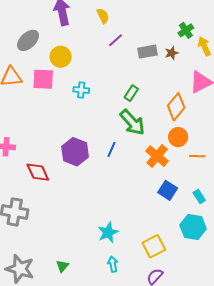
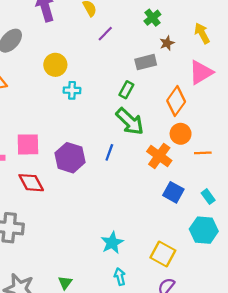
green cross: (186, 30) -> (152, 18), moved
gray rectangle: (148, 52) -> (146, 62), moved
yellow circle: (61, 57) -> (55, 65), moved
pink square: (43, 79) -> (28, 144), moved
yellow square: (154, 246) -> (163, 254), turned -30

